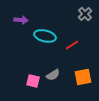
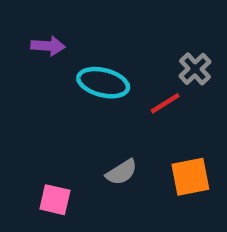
gray cross: (85, 14) -> (195, 69), moved
pink square: (33, 81) -> (55, 200), moved

